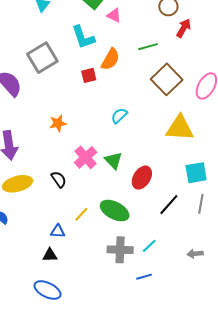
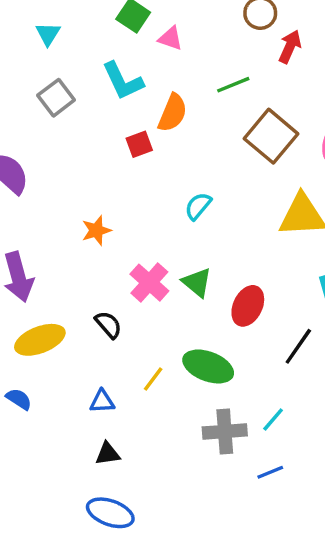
gray square: (42, 58) -> (56, 98), moved, size x0.7
blue triangle: (58, 231) -> (102, 401), moved

